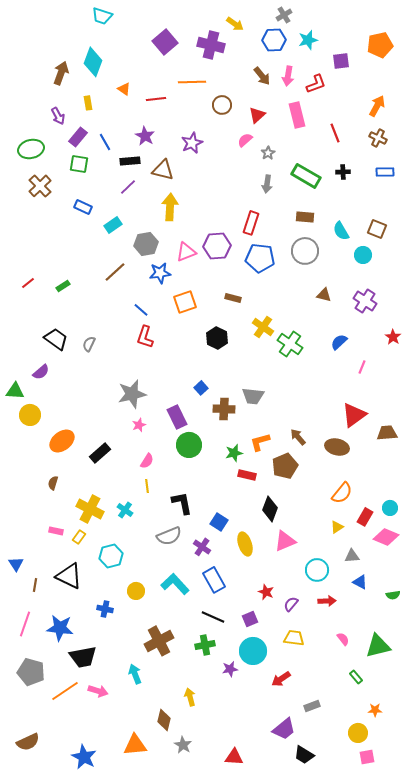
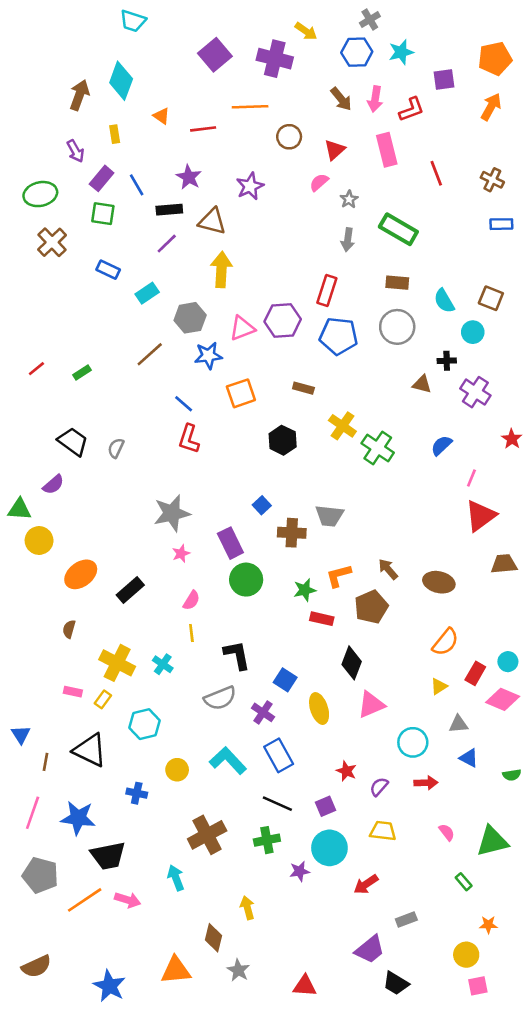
orange arrow: (377, 106) -> (491, 107), moved
black cross: (343, 172) -> (447, 361), moved
red triangle: (354, 415) -> (481, 516), moved

